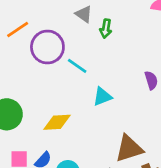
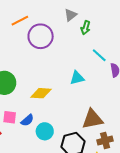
gray triangle: (84, 14) -> (70, 15), turned 40
cyan line: (77, 66) -> (99, 55), moved

